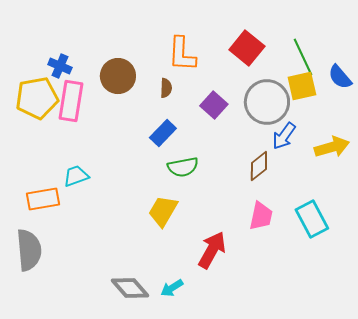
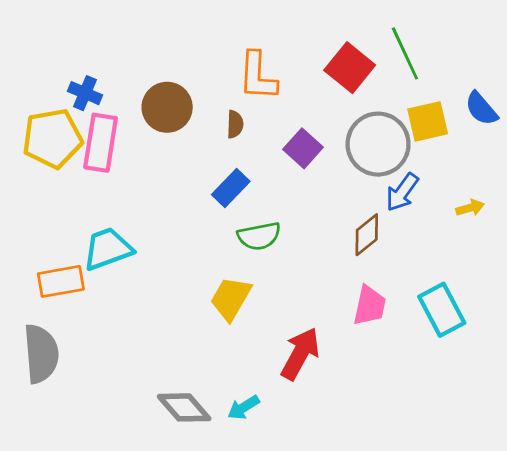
green line: (303, 57) -> (405, 53), moved
yellow arrow: (332, 147) -> (470, 208), size x0.6
cyan trapezoid: (76, 176) -> (108, 249), size x1.4

